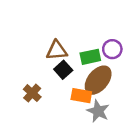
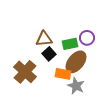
brown cross: (32, 93) -> (25, 72), size x1.6

